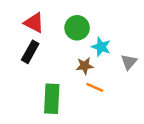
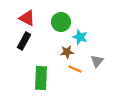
gray triangle: (129, 62) -> (97, 61), moved

